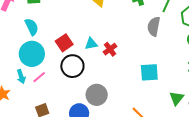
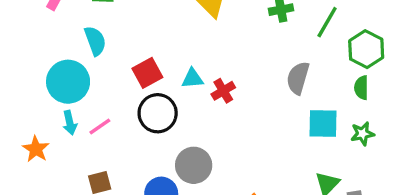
gray semicircle: (154, 26) -> (298, 78), moved
cyan circle: (32, 54) -> (68, 82), moved
cyan square: (149, 72) -> (323, 124), moved

